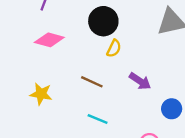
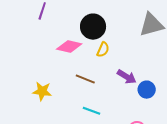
pink diamond: (49, 40) -> (69, 46), moved
blue circle: (172, 109) -> (147, 90), moved

